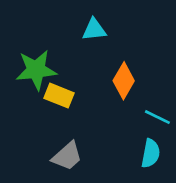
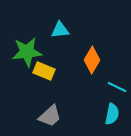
cyan triangle: (94, 30) -> (60, 30), moved

